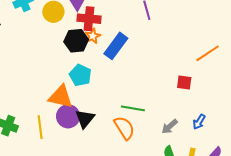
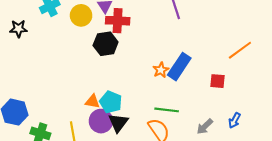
orange star: (93, 36) -> (161, 70), moved
blue rectangle: (116, 46) -> (179, 67), moved
cyan pentagon: (80, 75) -> (111, 102), moved
orange triangle: (61, 97) -> (92, 101), size x0.6

